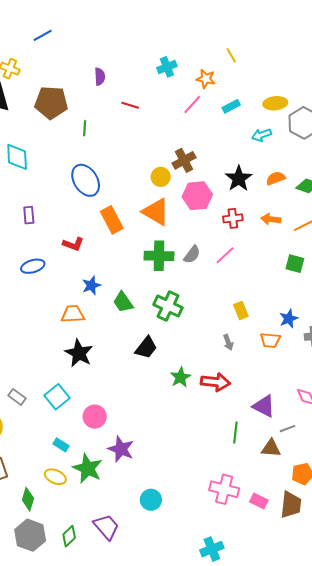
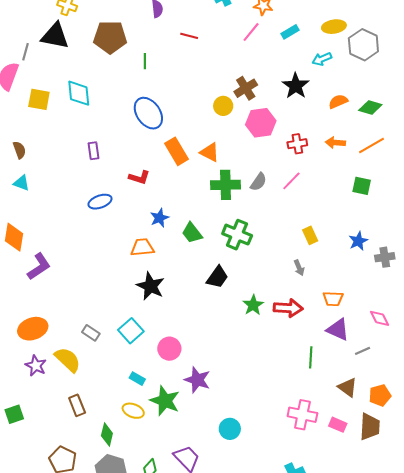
black star: (239, 179) -> (296, 86), moved
orange triangle: (156, 212) -> (210, 152), moved, size x0.7
orange trapezoid: (270, 340) -> (333, 299), moved
brown triangle: (271, 448) -> (348, 387), moved, turned 35

